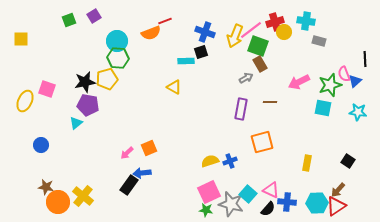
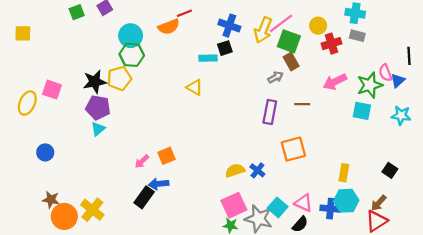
cyan cross: (306, 21) -> (355, 13), moved
red cross: (275, 22) -> (332, 44), moved
cyan triangle: (76, 123) -> (98, 129), moved
blue cross: (230, 161) -> (257, 170), turned -32
blue cross: (287, 202) -> (330, 209), moved
cyan hexagon: (317, 203) -> (346, 201), moved

